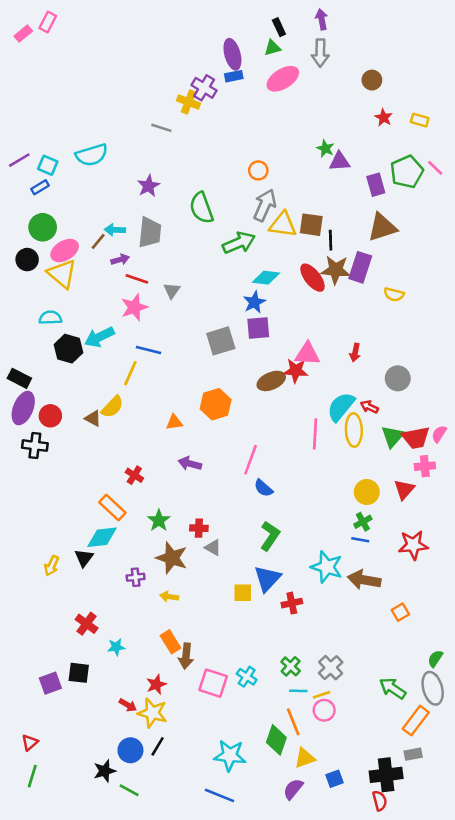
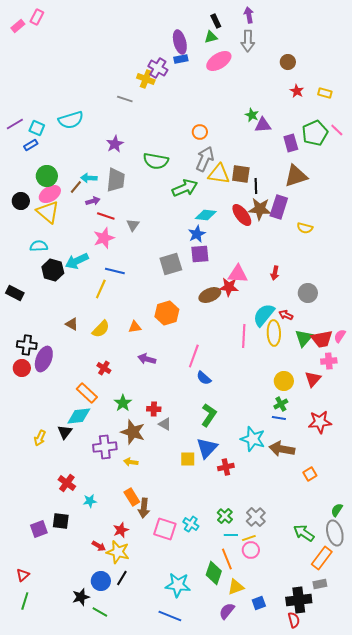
green semicircle: (201, 208) -> (156, 161), turned -60
green circle: (43, 227) -> (47, 176), moved
yellow semicircle: (112, 407) -> (101, 329), moved
purple ellipse: (23, 408) -> (44, 359), moved
red circle: (50, 416) -> (22, 368), moved
purple cross: (136, 577) -> (105, 447), size x1.6

